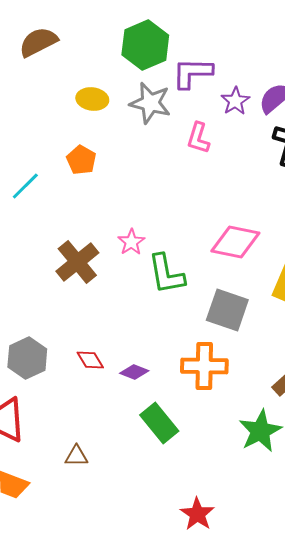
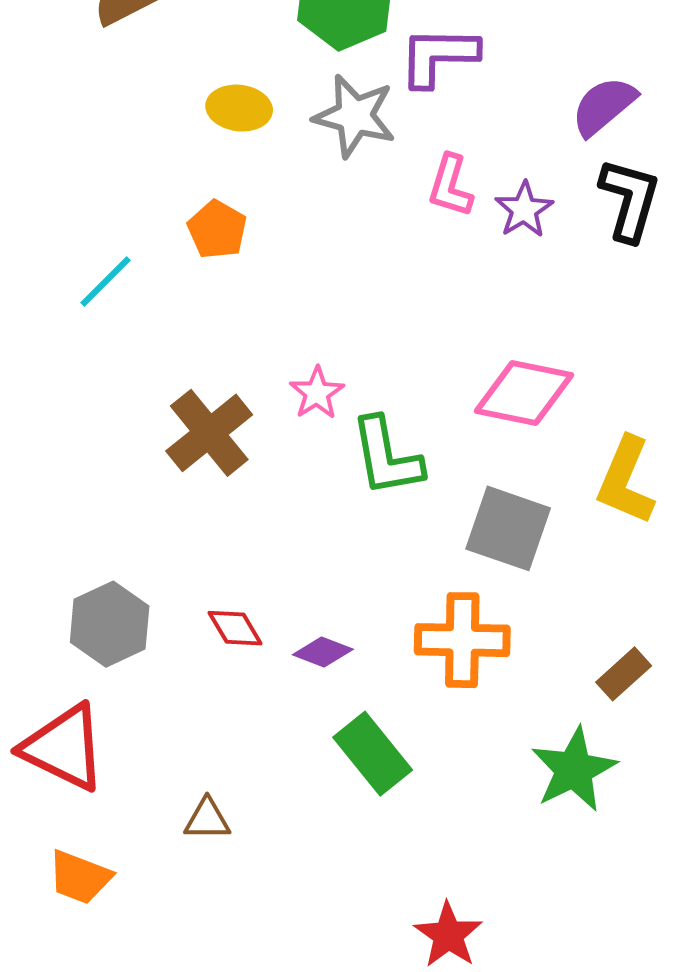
purple star: (235, 101) -> (524, 210), moved

